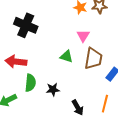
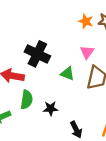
black cross: (26, 25) -> (37, 54), moved

